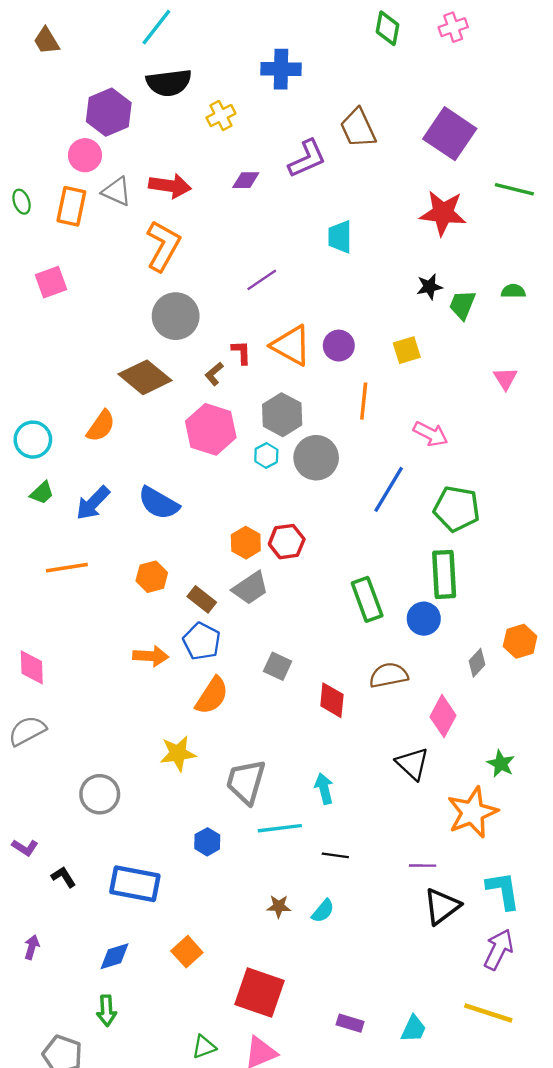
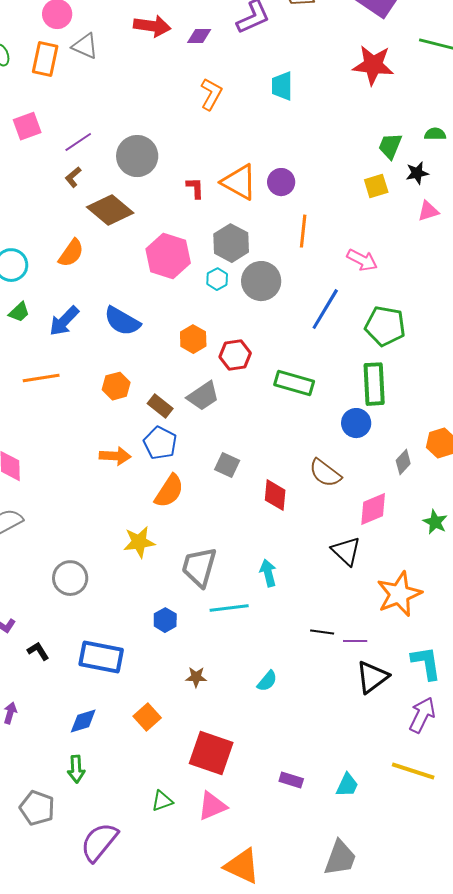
red arrow: (170, 186) -> (152, 26), moved
orange L-shape: (163, 246) -> (211, 94), moved, size x0.7
purple line: (262, 280) -> (78, 142), moved
black star: (429, 287) -> (417, 173), moved
yellow square: (407, 350) -> (376, 186), moved
brown L-shape: (214, 374) -> (73, 177), moved
pink triangle: (505, 378) -> (428, 211), turned 45
orange hexagon: (246, 543) -> (193, 339), moved
green rectangle: (367, 599) -> (294, 383), moved, turned -54
brown semicircle: (389, 675) -> (325, 473), turned -132
pink diamond: (443, 716) -> (373, 509), turned 39
green star: (501, 764) -> (435, 522), moved
black line: (335, 855) -> (322, 632), moved
brown star: (279, 906) -> (196, 677), moved

